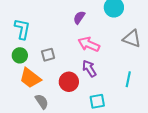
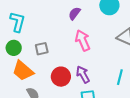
pink arrow: (89, 44) -> (83, 40), turned 40
purple arrow: (89, 68) -> (83, 74), moved

